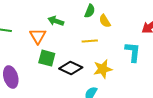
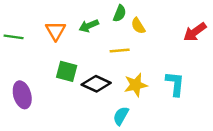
green arrow: (56, 21) -> (89, 26), moved, turned -42
orange triangle: (38, 36) -> (56, 31), moved
cyan L-shape: (133, 52) -> (175, 84), moved

